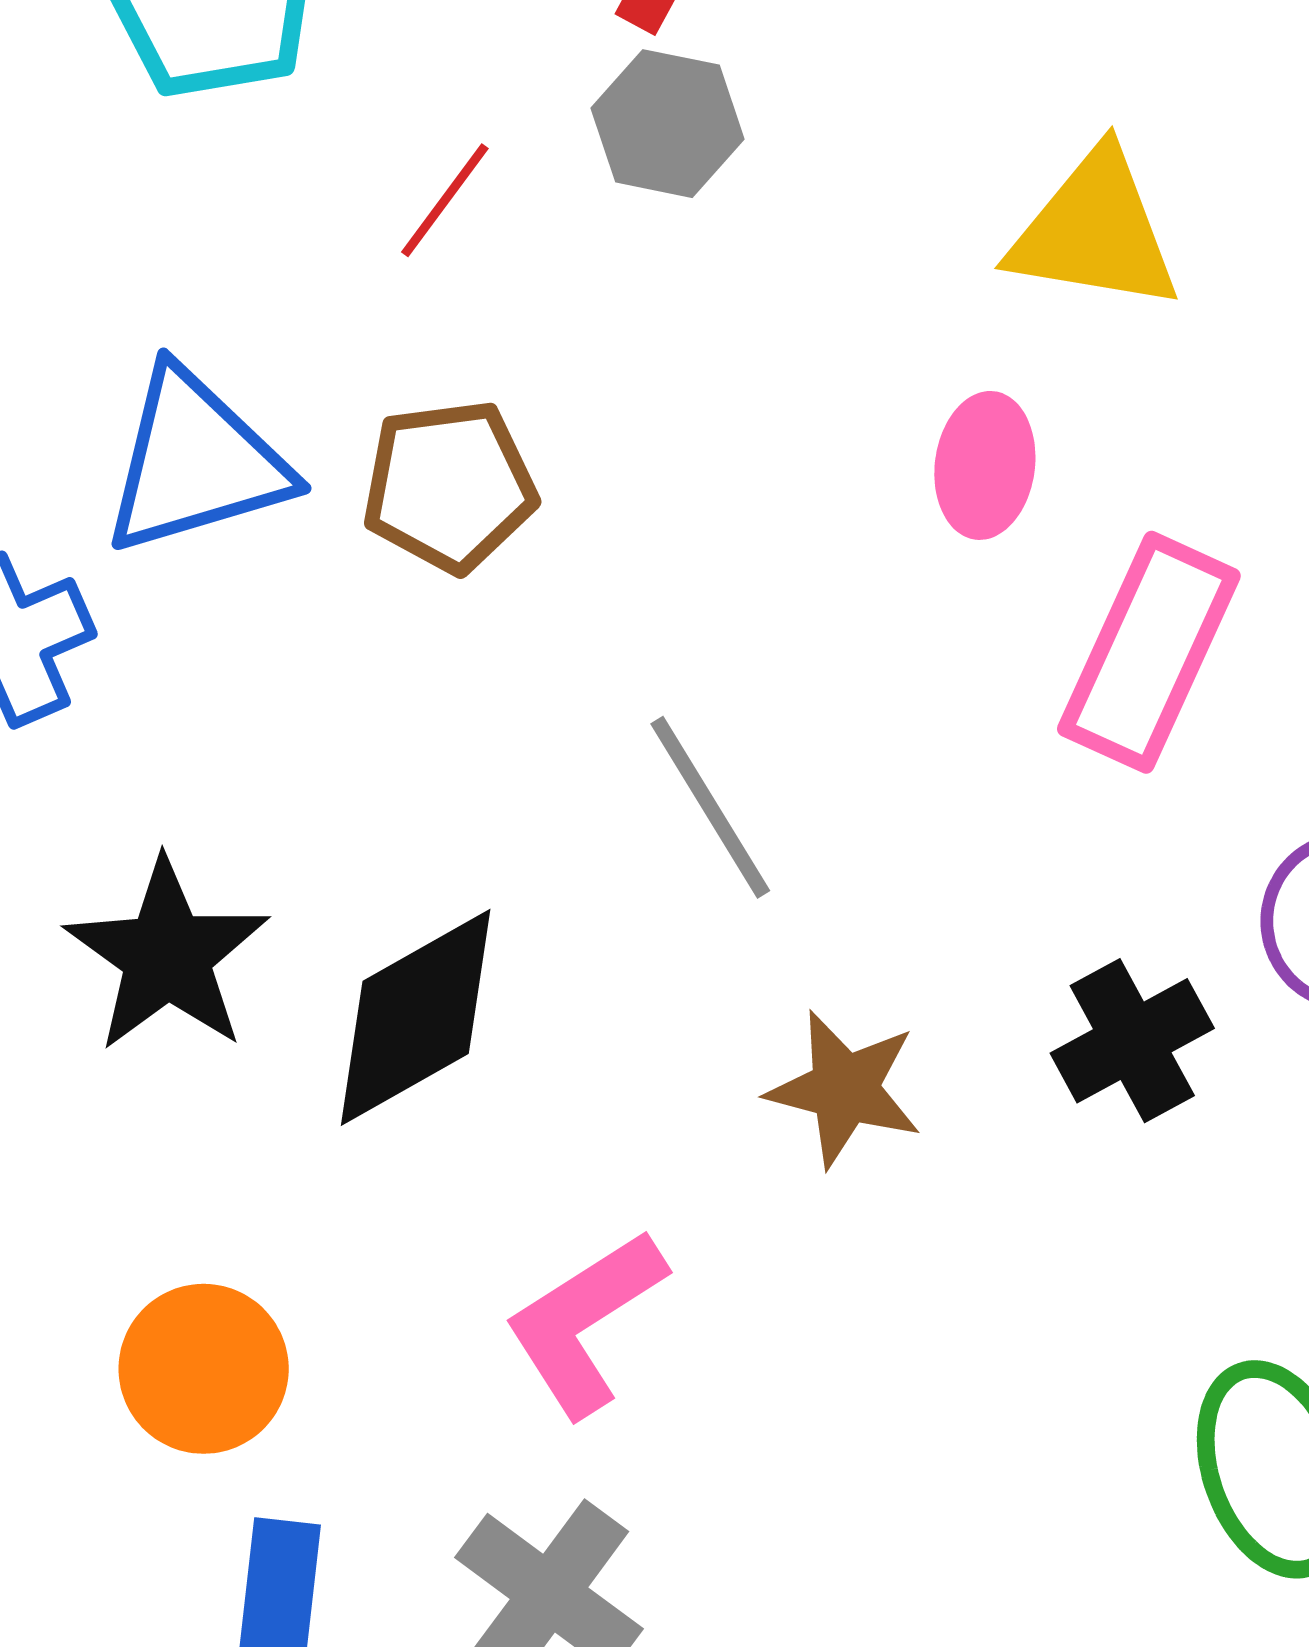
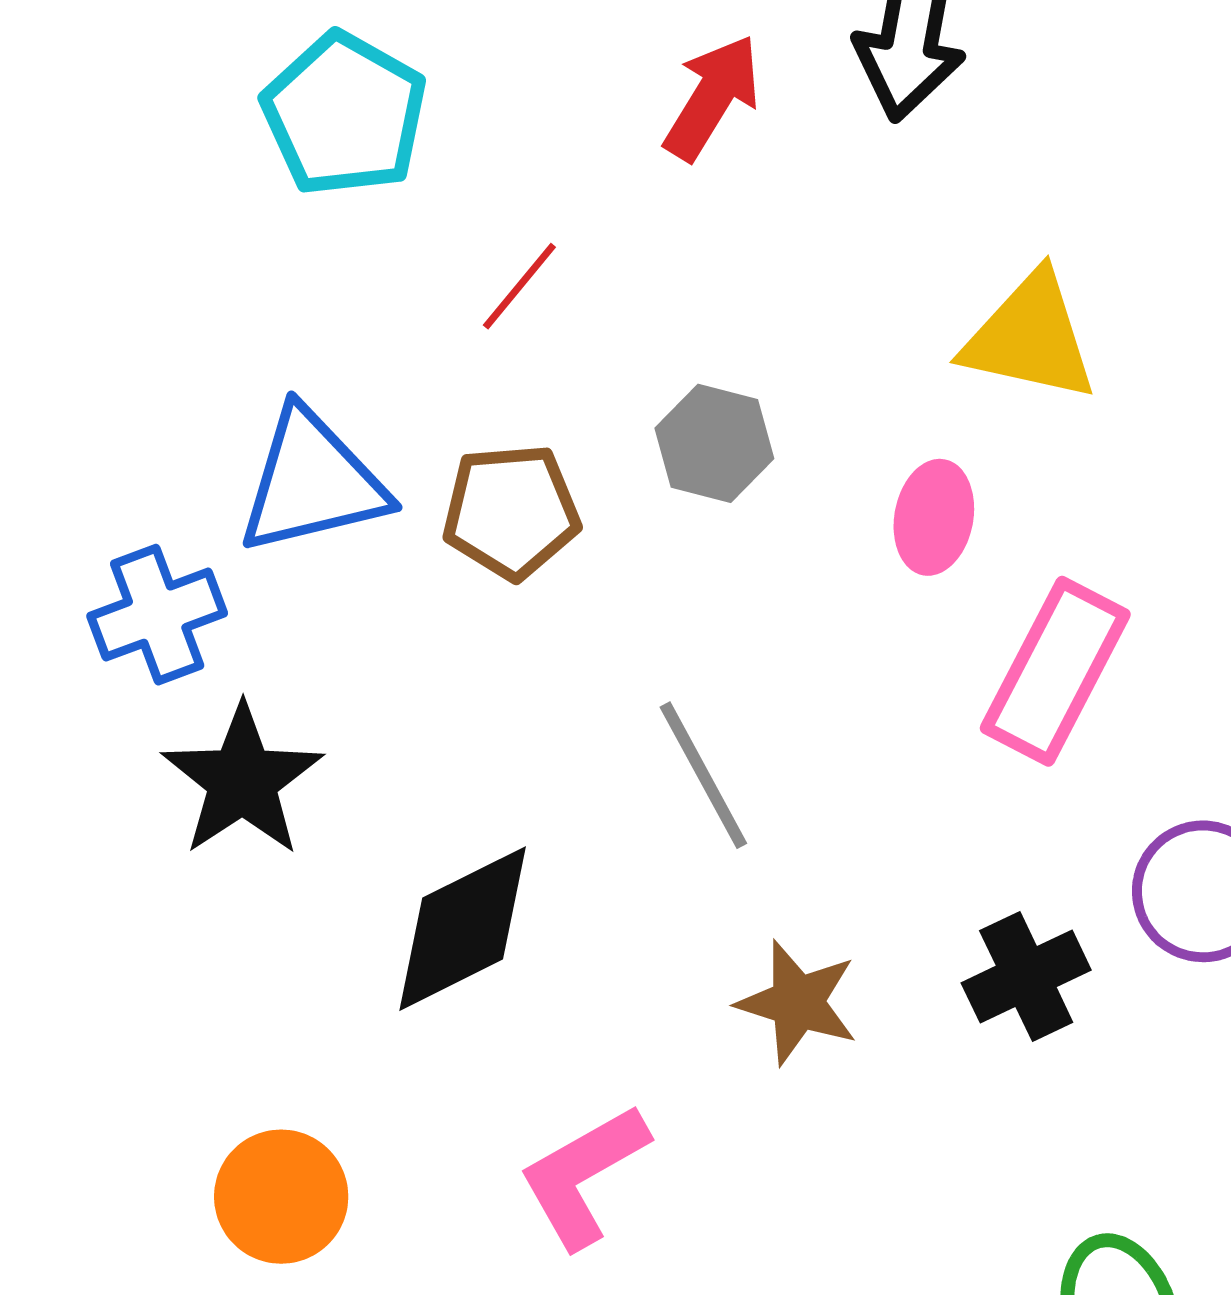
gray hexagon: (668, 124) -> (714, 443), moved
black star: (167, 955) -> (242, 780), moved

